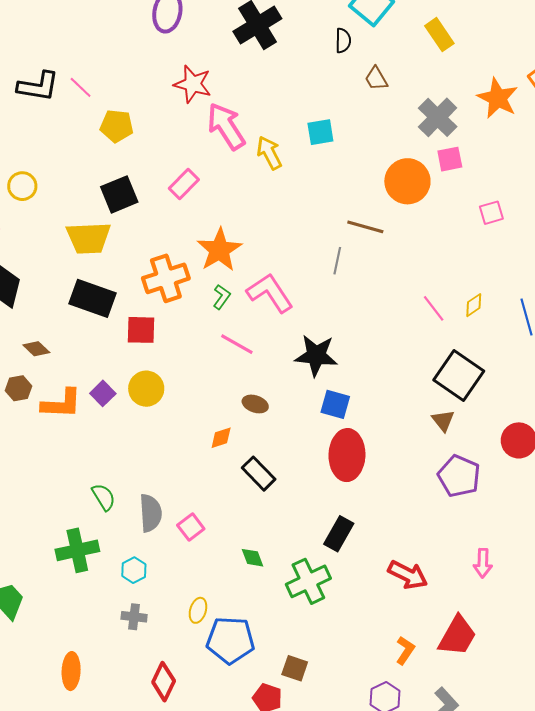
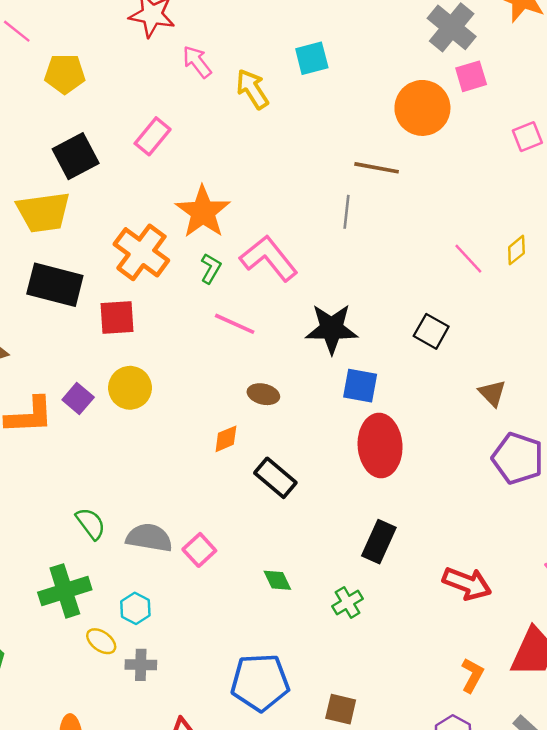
pink arrow: (226, 126) -> (197, 62), size x0.6
orange cross: (166, 278) -> (141, 252), turned -30
black square: (459, 376) -> (431, 331), moved, size x0.6
gray semicircle: (151, 513) -> (149, 538), turned -72
green cross: (308, 581) -> (348, 603), size x0.6
yellow ellipse: (198, 610) -> (101, 641), moved, turned -65

